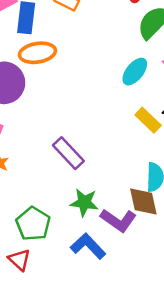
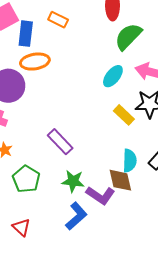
green pentagon: (33, 224) -> (26, 179), moved
blue L-shape: (88, 246) -> (76, 216), turned 92

